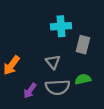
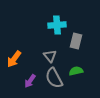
gray semicircle: (58, 87) -> (54, 78), turned 65

